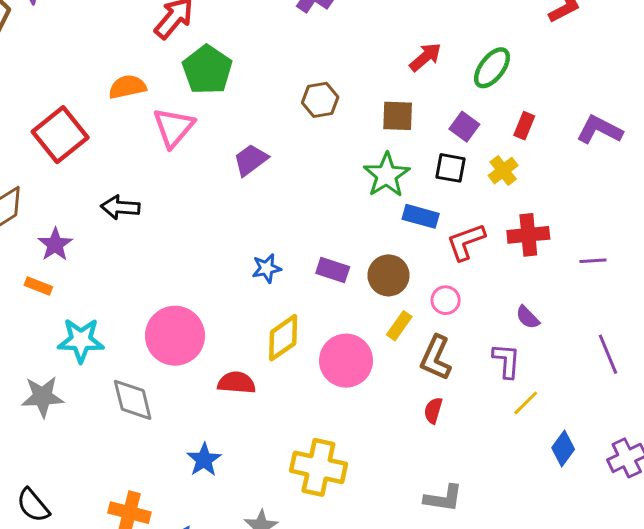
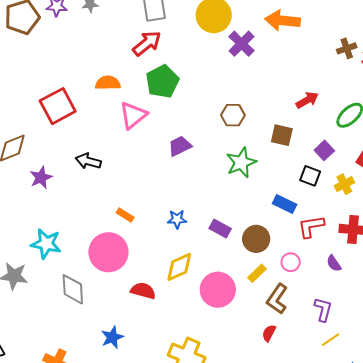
green star: (387, 175) -> (241, 163), moved
orange rectangle: (38, 286) -> (125, 215), moved
purple semicircle: (528, 317) -> (334, 263), moved

